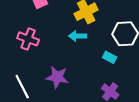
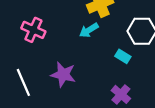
cyan arrow: (78, 36) -> (89, 30), turned -36

